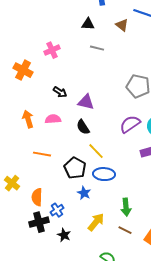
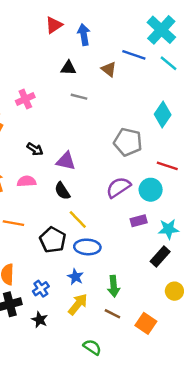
blue star: (84, 193) -> (75, 277), moved
blue cross: (57, 210) -> (41, 289), moved

